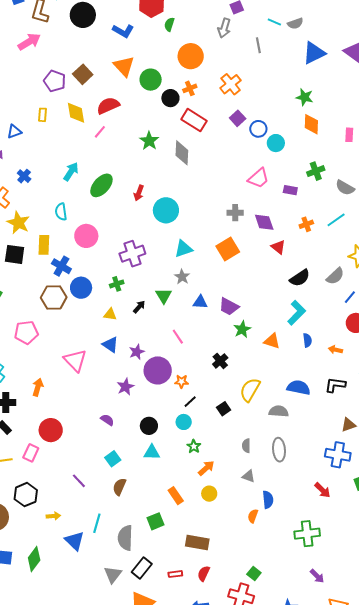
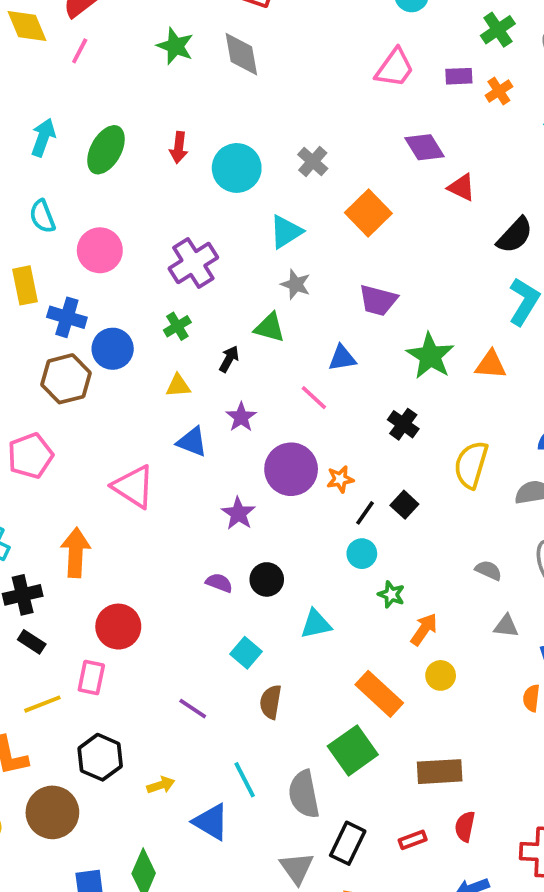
gray cross: (235, 213) -> (313, 161), moved, turned -35
orange cross: (306, 224) -> (499, 91), moved
green triangle: (164, 296) -> (270, 328), turned -30
blue triangle: (200, 302) -> (342, 358), moved
purple trapezoid: (229, 307) -> (378, 300), moved
green star: (242, 329) -> (430, 356), size x1.4
purple star: (137, 352) -> (241, 417), moved
orange arrow: (38, 387) -> (76, 553), size x1.4
black square: (224, 409) -> (404, 505), moved
black circle: (149, 426) -> (267, 579), moved
gray semicircle: (246, 446) -> (488, 570), turned 128
orange rectangle: (176, 496) -> (379, 694), size x1.4
green square: (155, 521) -> (353, 750), size x1.4
cyan line: (97, 523) -> (245, 780), turned -30

